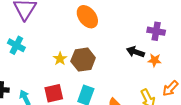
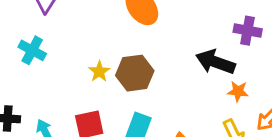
black arrow: (135, 52) -> (215, 62), size x1.4
orange star: (155, 60) -> (238, 91), moved

